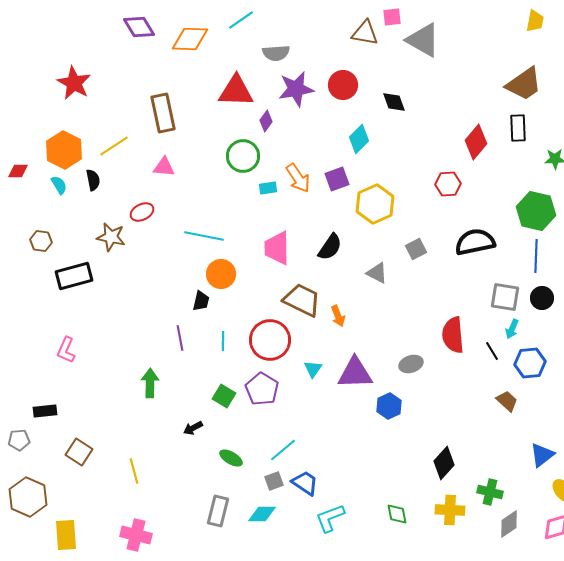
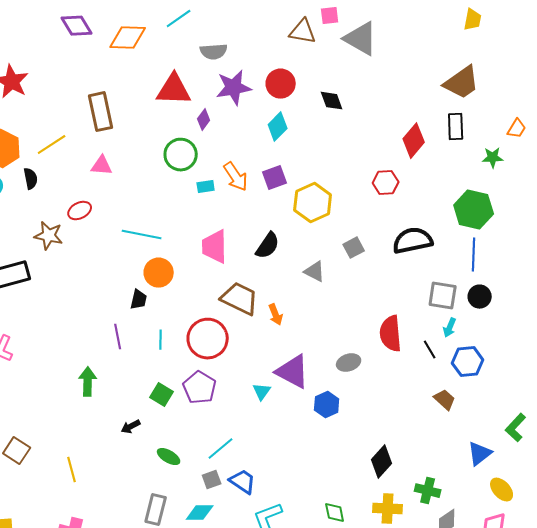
cyan diamond: (359, 139) -> (278, 127), moved
cyan triangle: (313, 369) -> (262, 392), moved
purple triangle: (355, 373) -> (293, 372), turned 30

